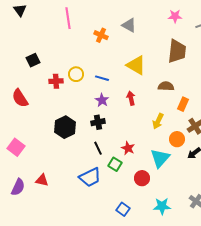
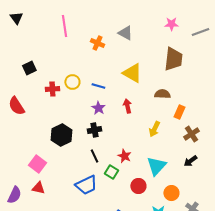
orange circle: (177, 139) -> (171, 193), moved
pink square: (16, 147) -> (37, 164), moved

